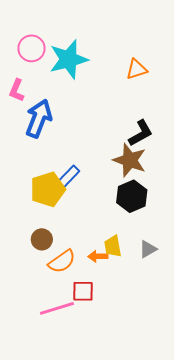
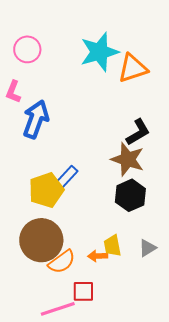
cyan star: (69, 59) -> (99, 52), moved
orange triangle: (137, 69) -> (133, 68), size x1.4
brown circle: (42, 239) -> (41, 240), size x2.0

